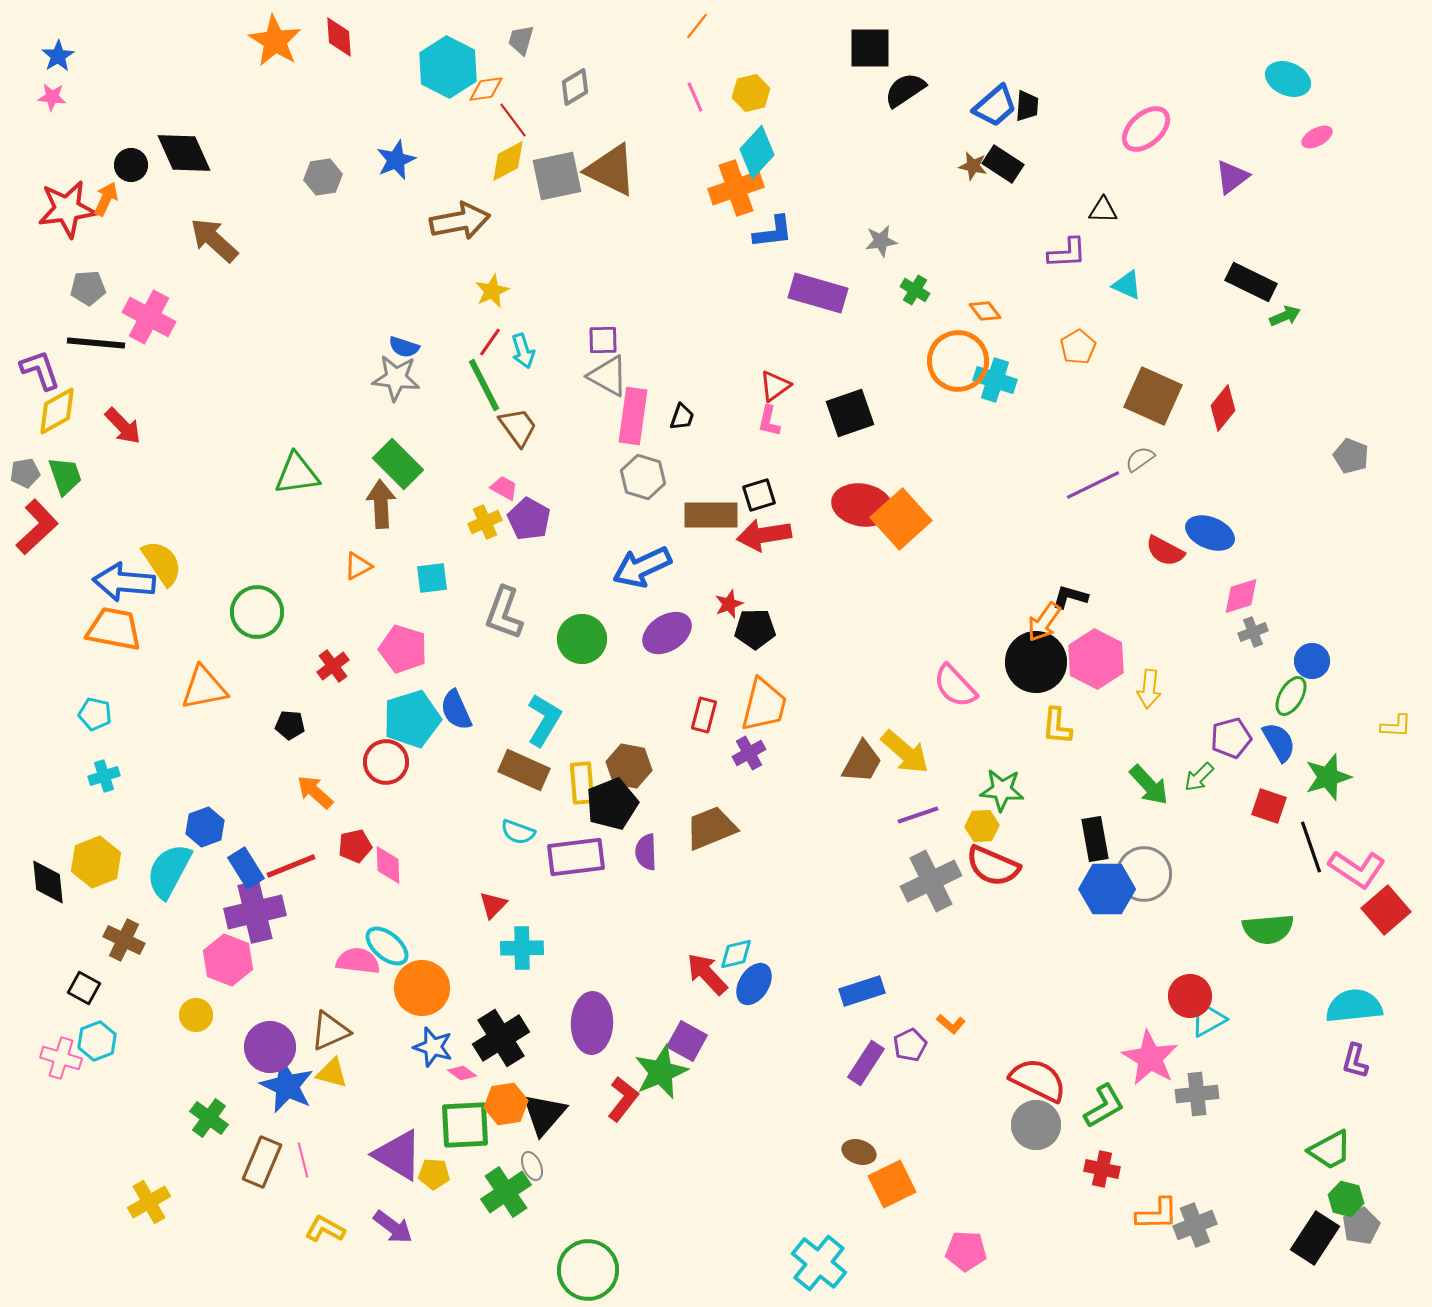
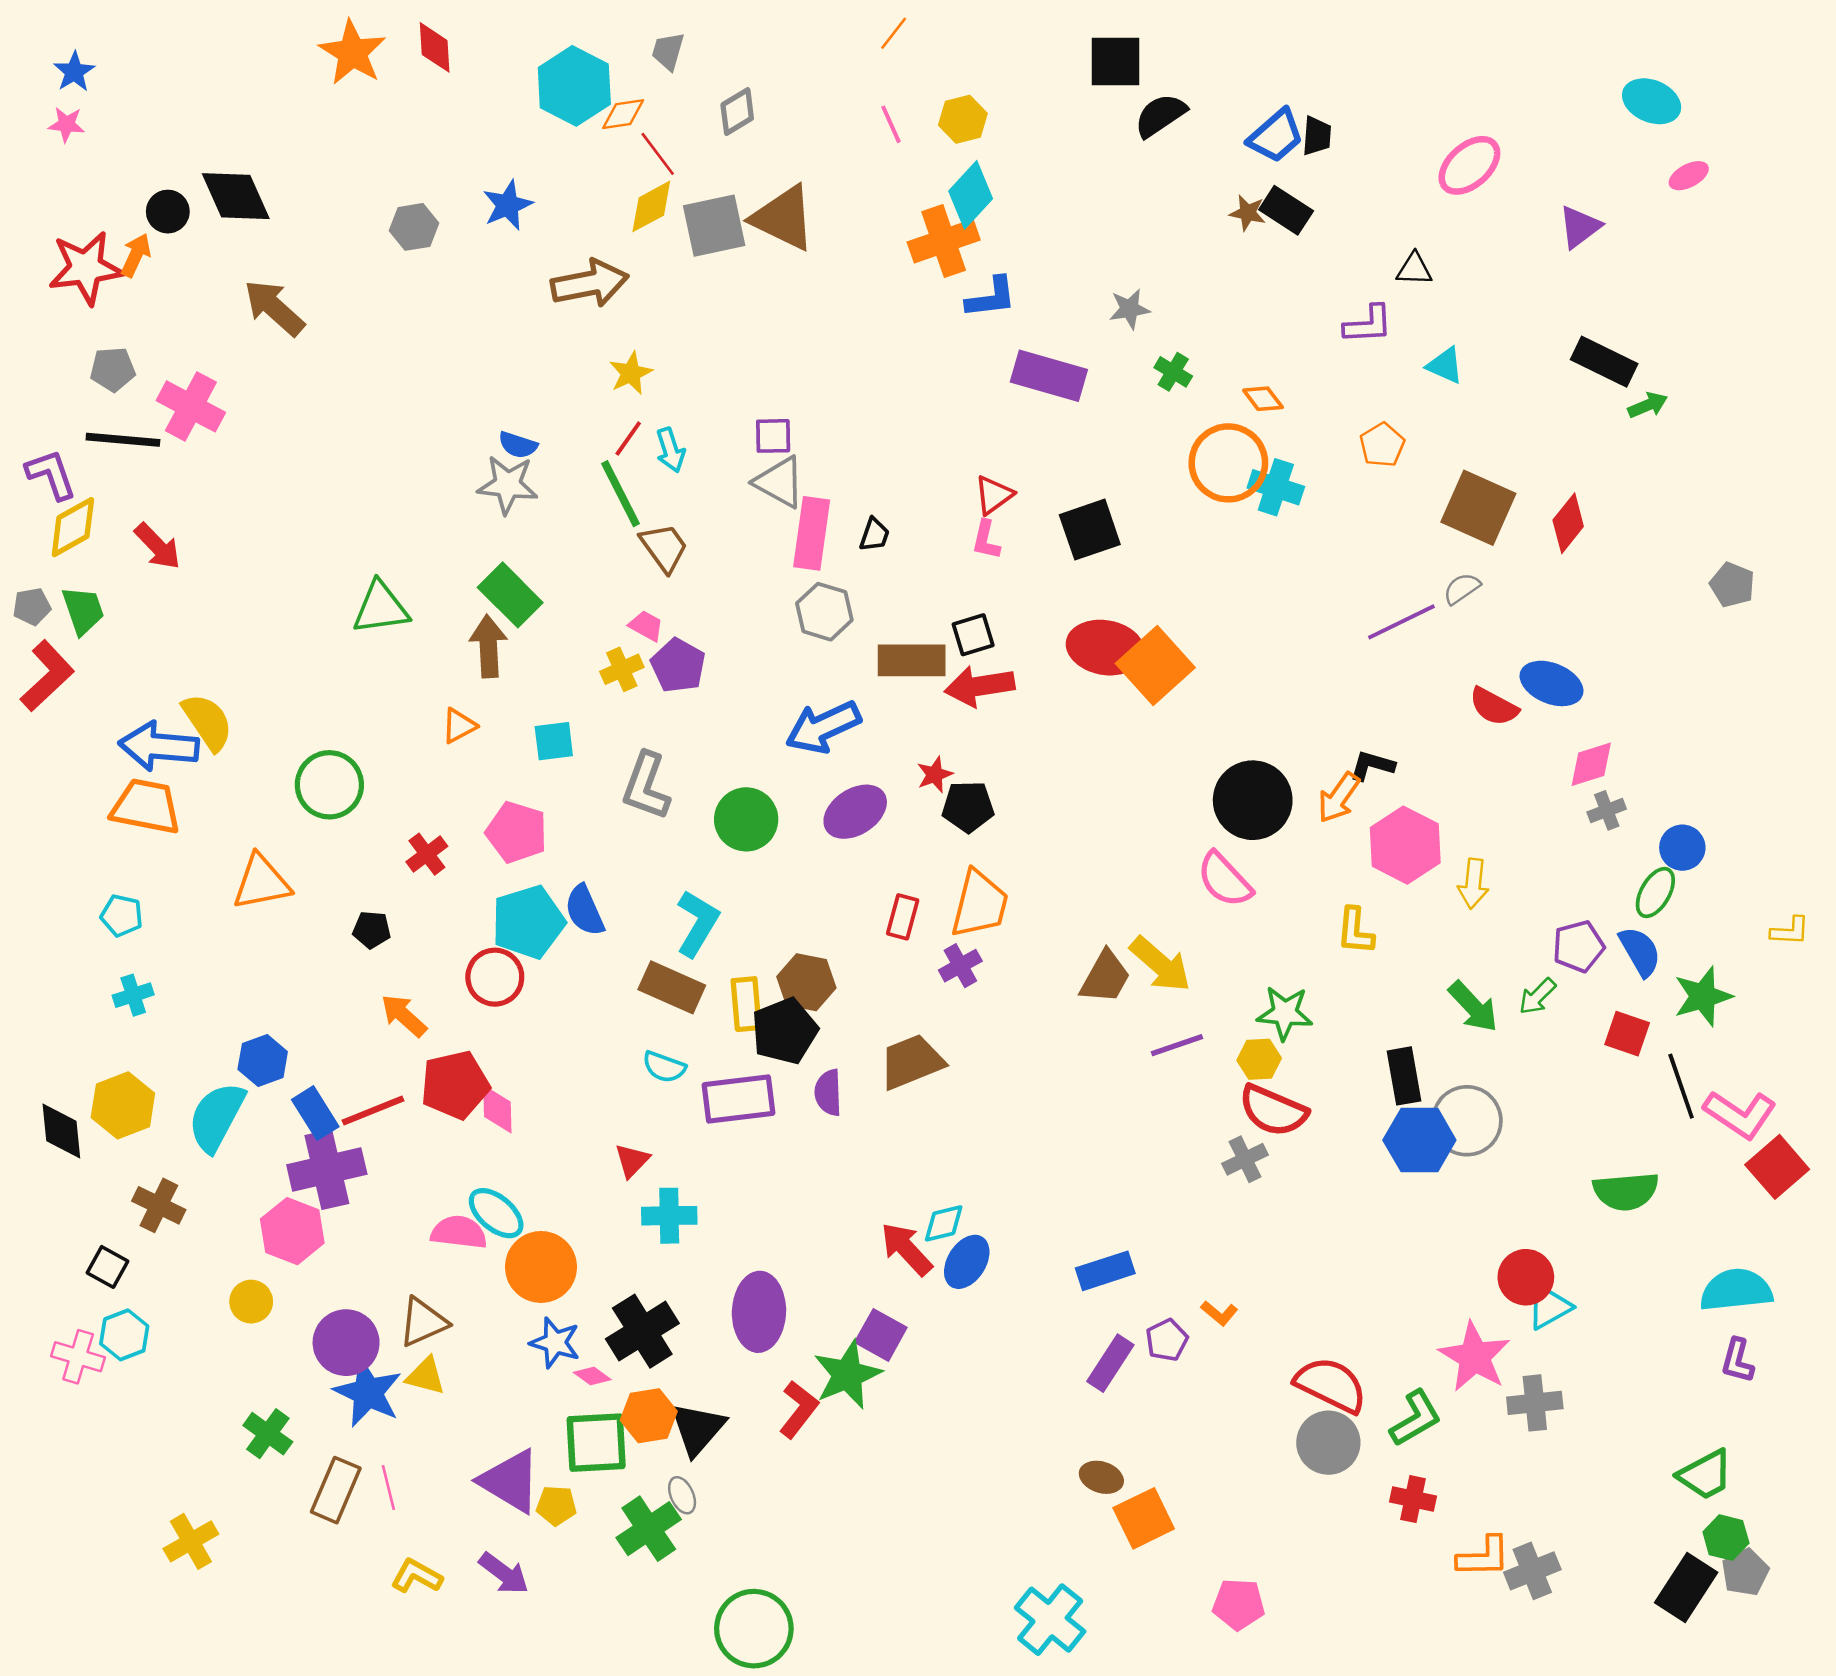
black circle: (1036, 662) -> (1253, 800), moved
red pentagon: (355, 846) -> (455, 1085), size x1.6
gray cross: (931, 881) -> (1245, 1159), moved, size x0.6

